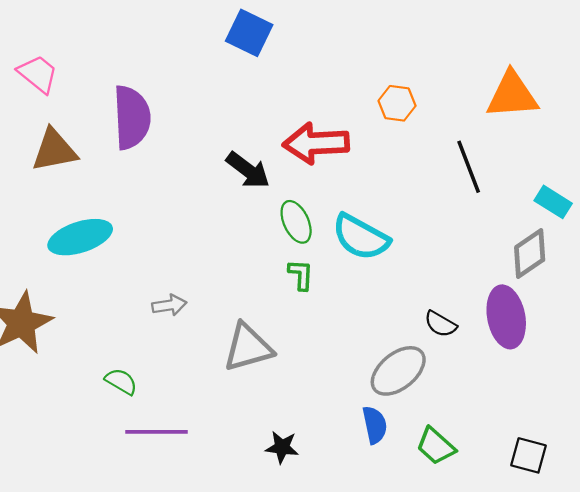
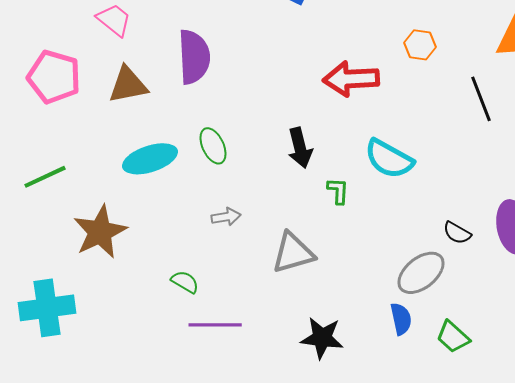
black arrow: (248, 170) -> (300, 148), moved, turned 39
green ellipse: (296, 222) -> (213, 146), moved
black star: (282, 447) -> (322, 338), size x1.5

